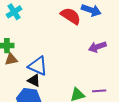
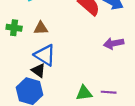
brown triangle: (11, 59) -> (41, 28), moved

